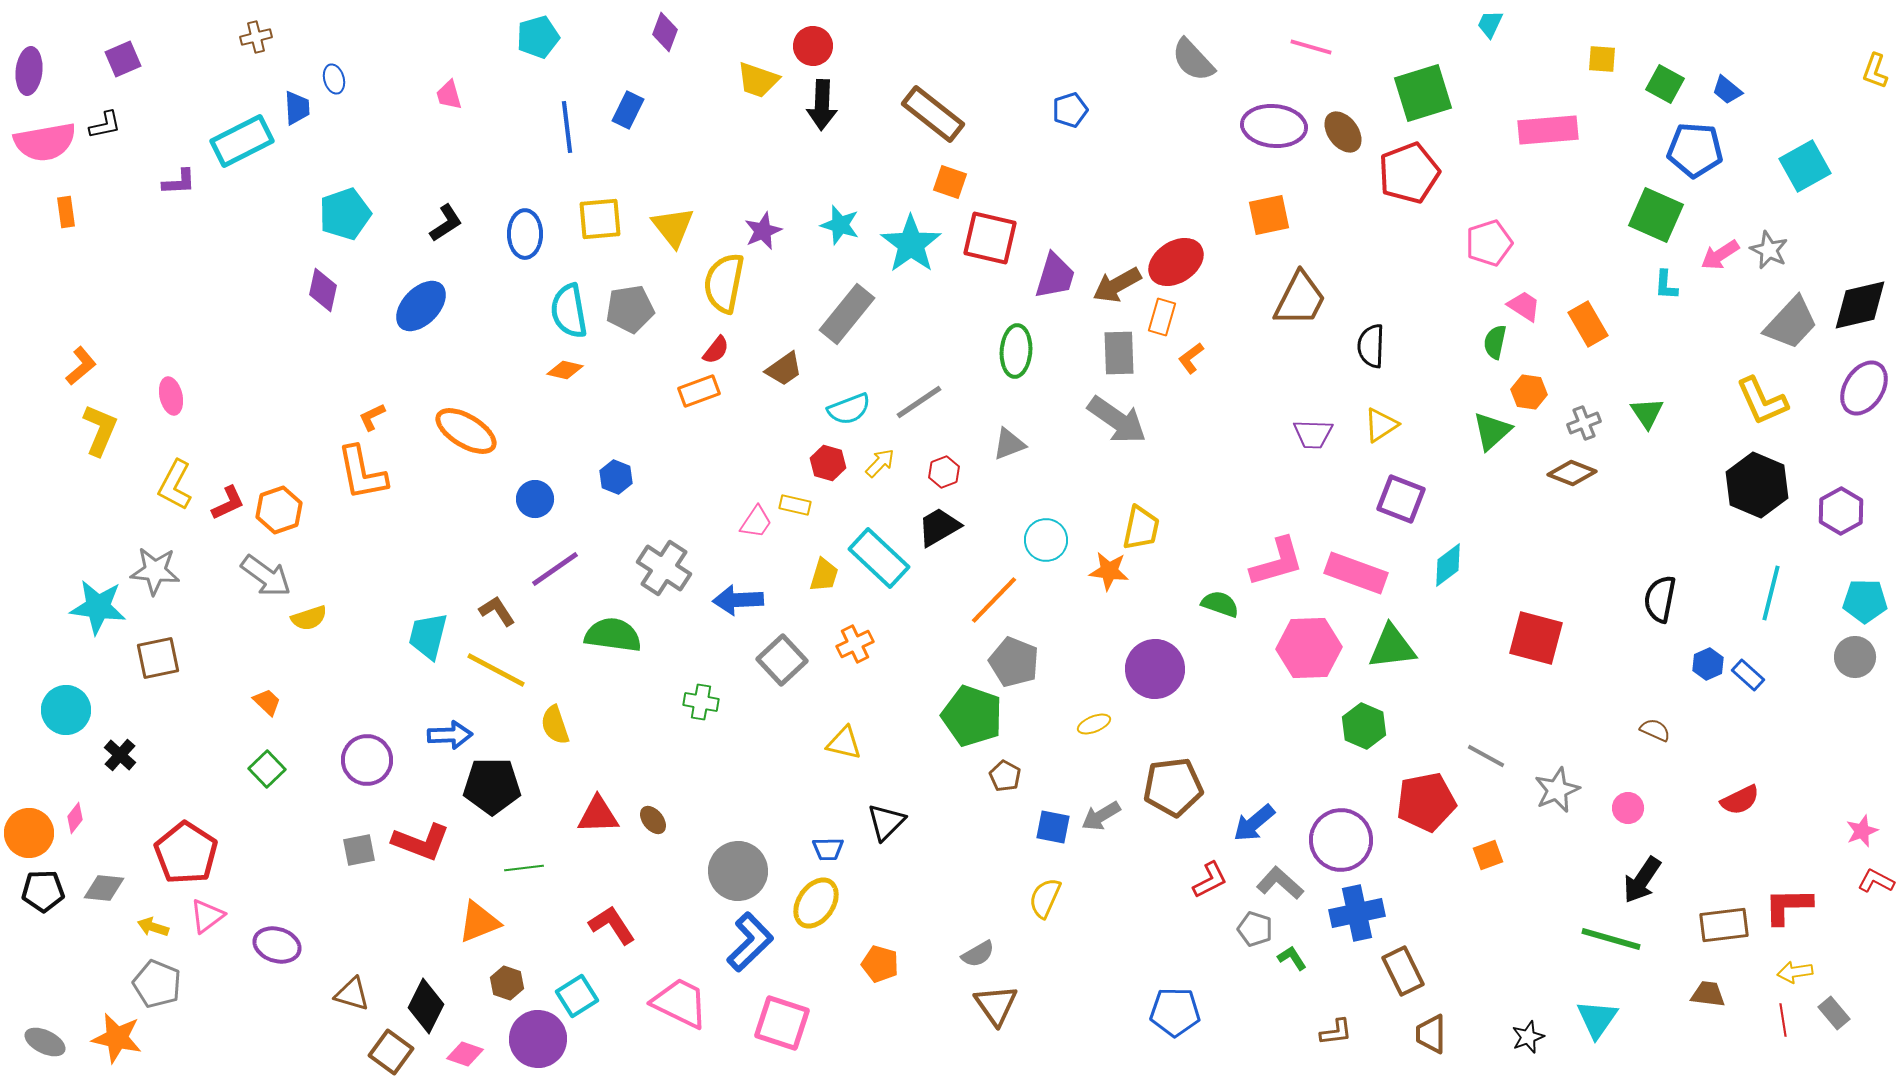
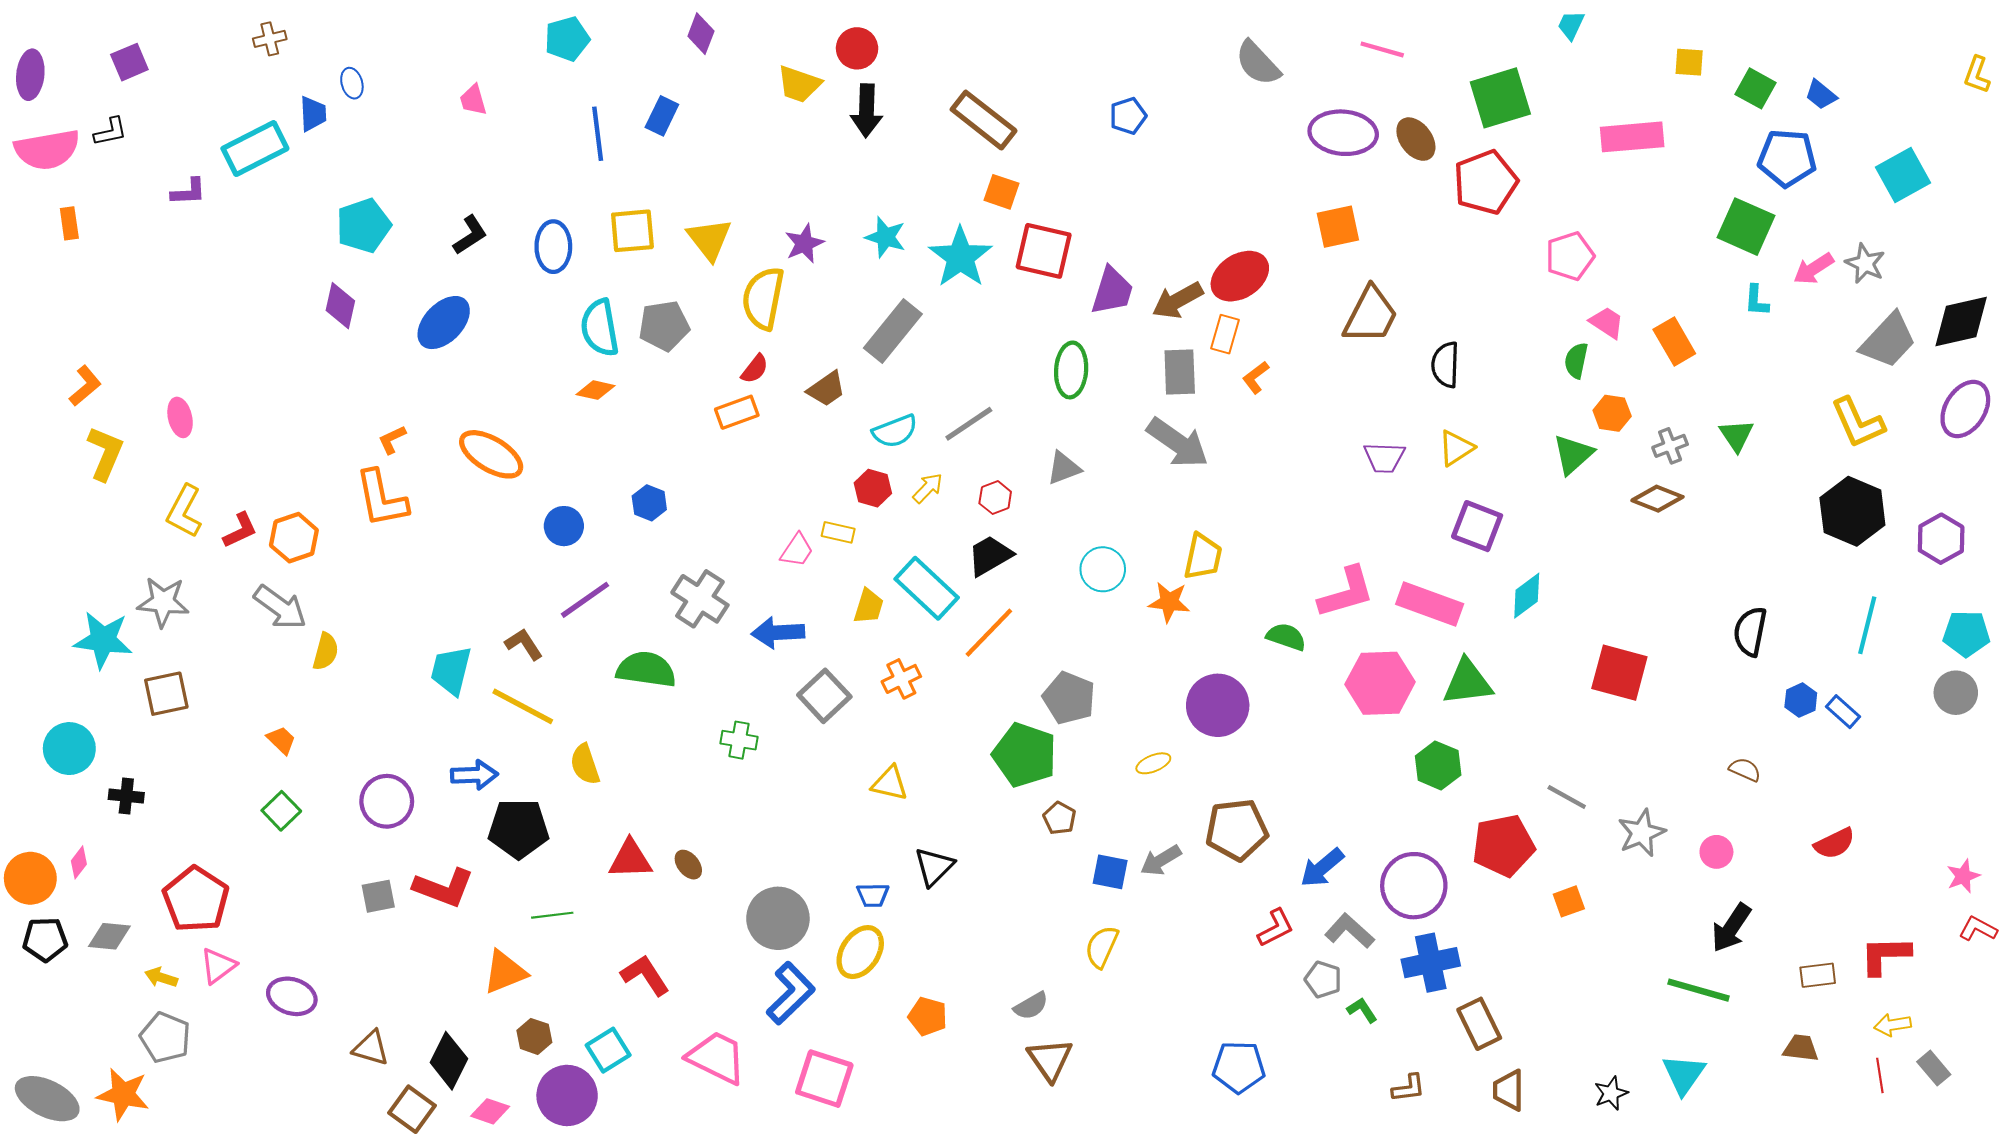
orange line: (994, 600) -> (989, 633), moved
yellow semicircle: (309, 618) -> (326, 652), turned -57
black cross: (120, 755) -> (126, 796), turned -36
brown rectangle: (1724, 925) -> (1818, 975), size x0.7
gray ellipse: (45, 1042) -> (47, 1099), size x1.5

